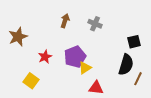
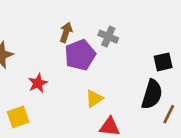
purple pentagon: (75, 57) -> (80, 55), moved
yellow square: (31, 81) -> (18, 117), turned 35

